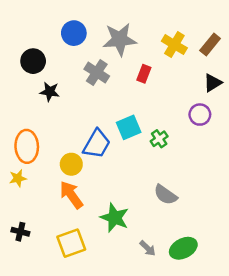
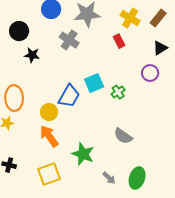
red rectangle: (144, 74) -> (119, 41), moved, turned -48
green ellipse: (183, 248) -> (137, 178), turned -45

